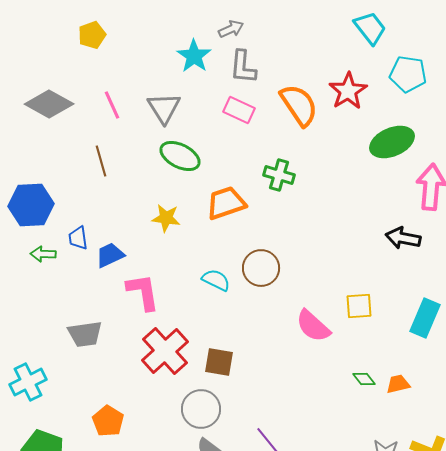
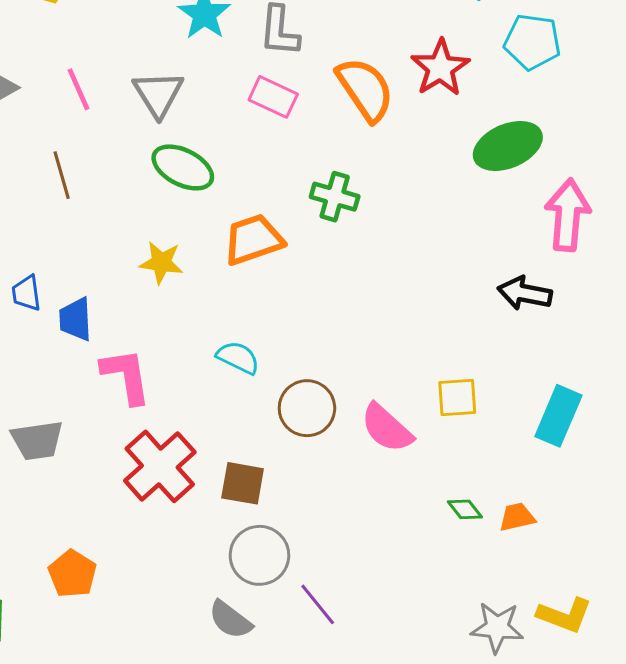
blue trapezoid: (110, 255) -> (75, 319), turned -68
brown circle: (261, 268) -> (307, 408), moved
gray circle: (201, 409) -> (259, 555), moved

